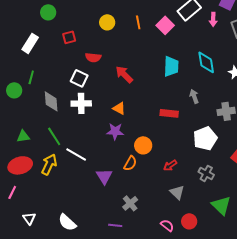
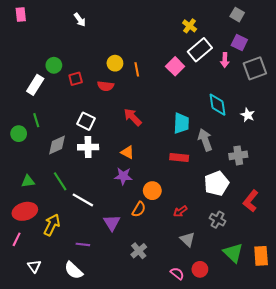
green circle: (48, 12) -> (54, 65), moved
orange line: (138, 22) -> (137, 69), moved
red semicircle: (93, 57) -> (106, 86), moved
cyan trapezoid: (171, 66) -> (181, 123), moved
green line: (31, 77) -> (36, 120), turned -32
gray arrow: (194, 96) -> (205, 140), size x1.5
gray diamond: (51, 101) -> (57, 145), turned 70
yellow arrow: (49, 164) -> (52, 225), moved
purple line: (115, 225) -> (83, 244), moved

